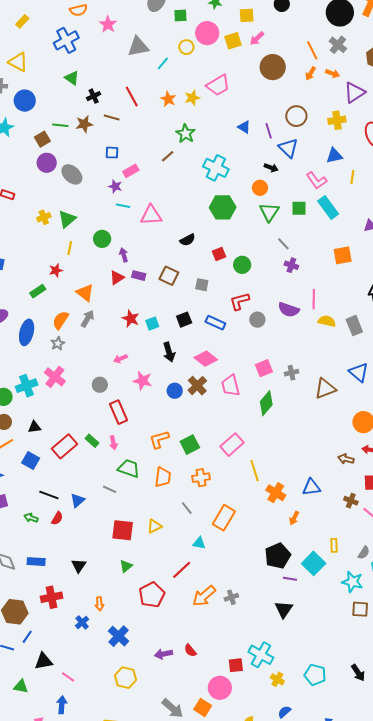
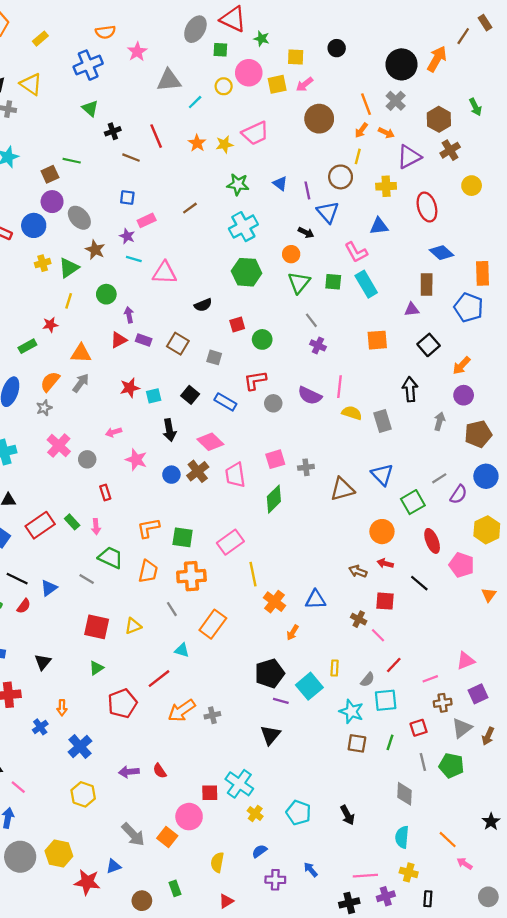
blue circle: (25, 101) -> (34, 225), moved
brown star: (84, 124) -> (95, 250), moved, turned 30
green star: (186, 134) -> (238, 184), moved, turned -30
cyan cross: (216, 168) -> (243, 227), turned 30
yellow line: (352, 177) -> (358, 156), moved
orange triangle: (85, 293) -> (81, 353), turned -42
red star: (131, 319) -> (130, 388), turned 30
black square: (184, 320) -> (190, 395), turned -35
pink cross: (55, 377) -> (59, 446), moved
red rectangle: (118, 412) -> (105, 492), size x0.6
green square: (190, 445) -> (183, 537), turned 30
orange cross: (201, 478) -> (191, 576), size x1.4

